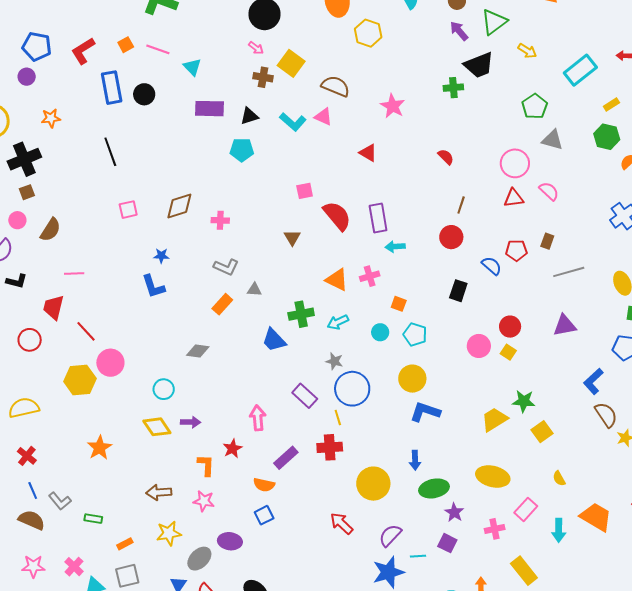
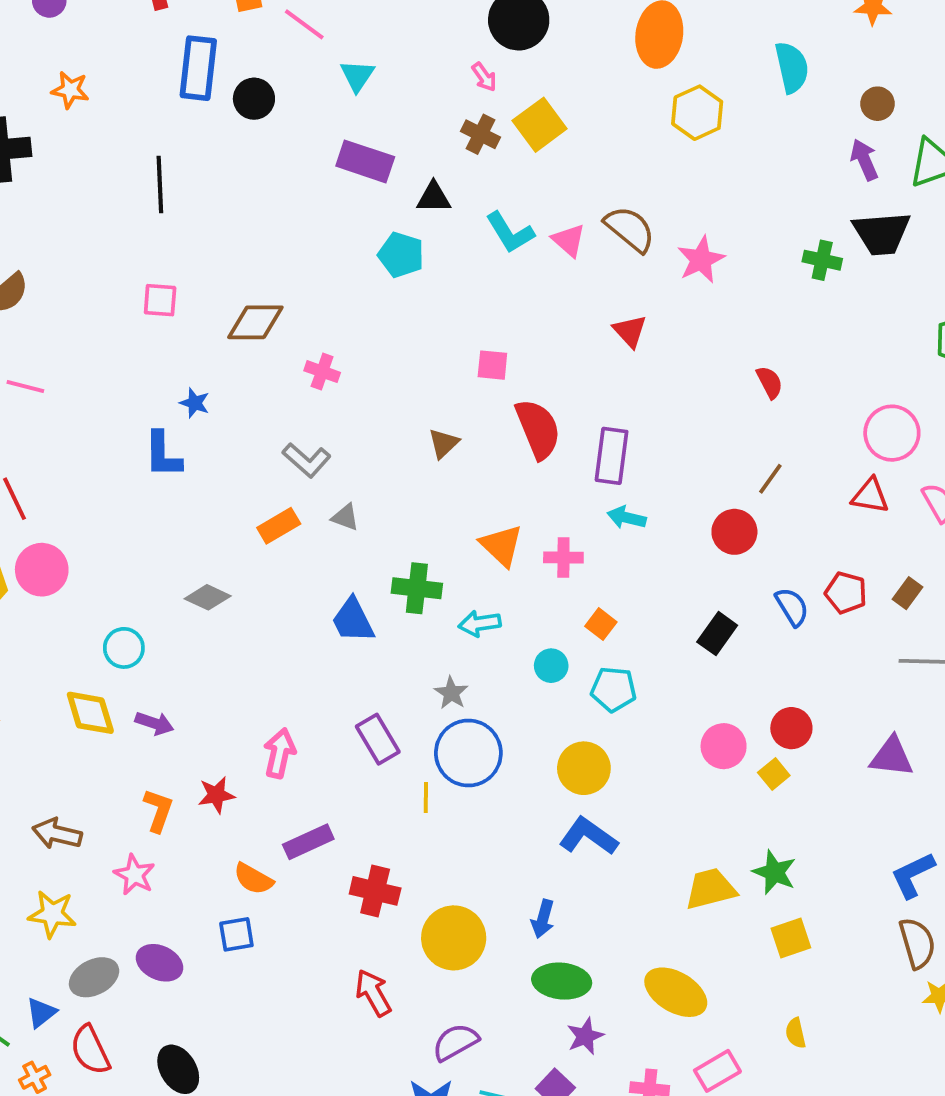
brown semicircle: (336, 86) -> (630, 229), moved
cyan pentagon: (415, 334) -> (614, 689), turned -30
red cross: (330, 447) -> (375, 891), moved

